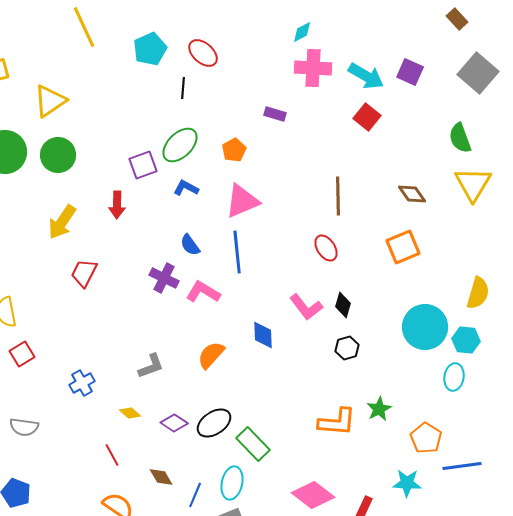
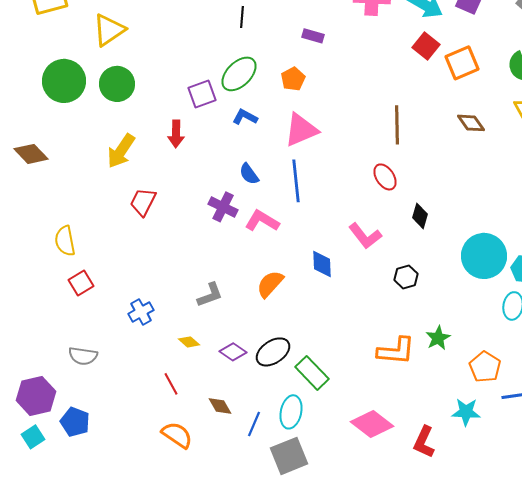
purple rectangle: (275, 114) -> (313, 36), moved
orange square: (403, 247) -> (462, 63), moved
black diamond: (343, 305) -> (420, 216), moved

